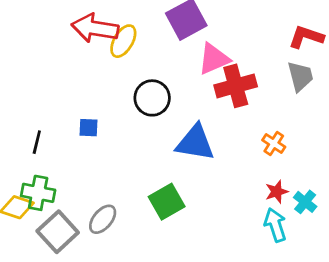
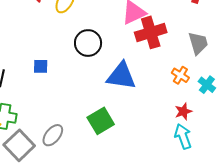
gray trapezoid: (300, 76) -> (198, 43), moved
cyan cross: (305, 202) -> (207, 85), moved

